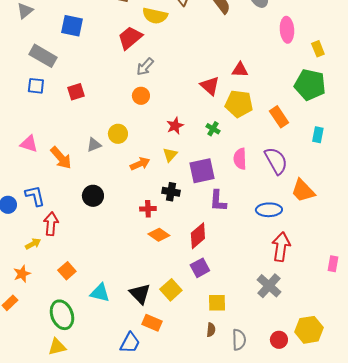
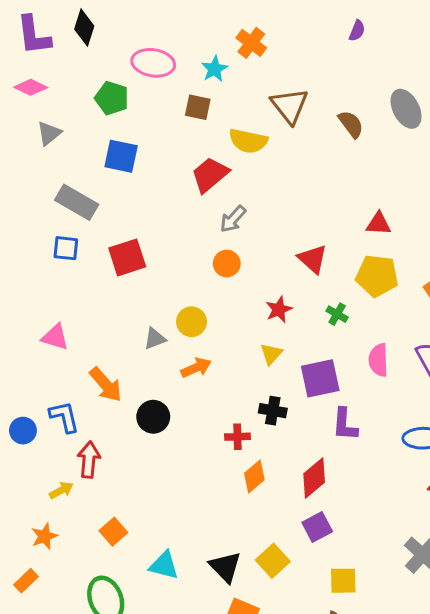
red triangle: (210, 86) -> (313, 259), moved
red square: (76, 92) -> (127, 257), size x1.4
orange arrow: (61, 158) -> (106, 385), moved
orange arrow: (140, 164) -> (196, 368), moved
orange diamond: (159, 235) -> (254, 477), turned -75

